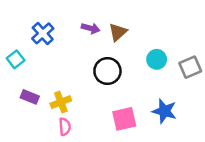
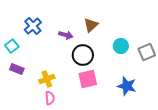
purple arrow: (91, 28) -> (66, 35), moved
purple rectangle: (30, 97) -> (17, 69), moved
pink square: (124, 119) -> (88, 79), moved

